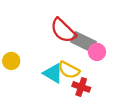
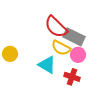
pink circle: (97, 52) -> (78, 55), moved
yellow semicircle: (69, 70) -> (61, 48), moved

